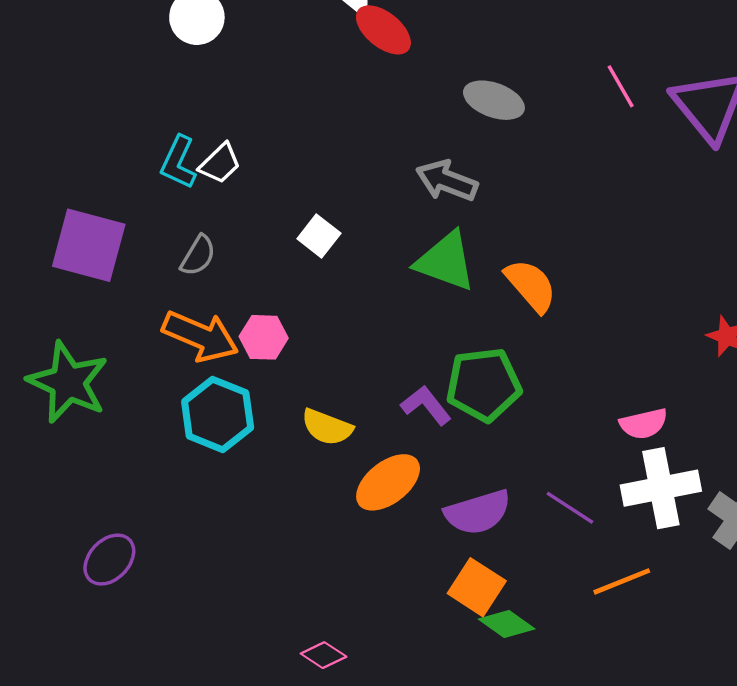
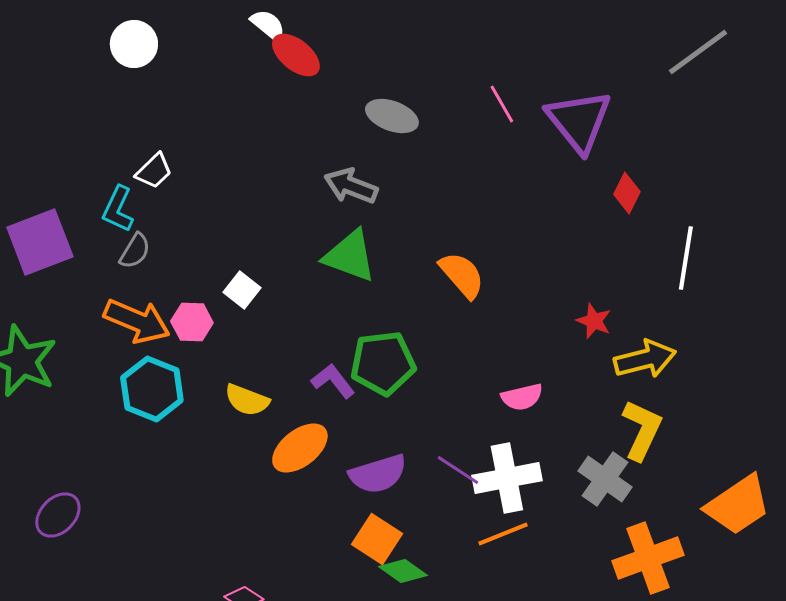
cyan L-shape: (178, 162) -> (118, 209), moved
white square: (319, 236) -> (242, 290), moved
purple square: (89, 245) -> (40, 242), turned -36
orange semicircle: (531, 286) -> (462, 275), moved
white cross: (661, 488) -> (507, 478), moved

